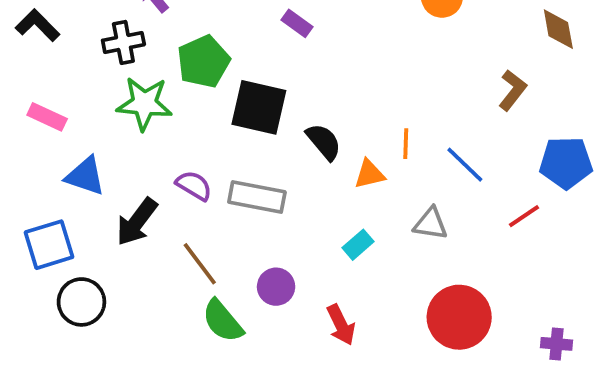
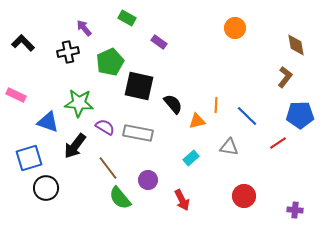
brown L-shape: (513, 90) -> (285, 77), moved
green star: (144, 104) -> (79, 103), moved
pink rectangle: (47, 117) -> (16, 95), moved
red circle: (459, 317) -> (244, 196), size x0.7

